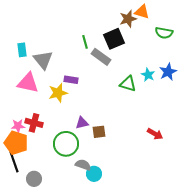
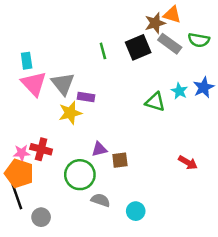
gray rectangle: (101, 57) -> (170, 44), moved
gray triangle: (43, 60) -> (63, 84), moved
pink triangle: (28, 83) -> (34, 84), moved, turned 35
cyan circle: (94, 174) -> (136, 211), moved

